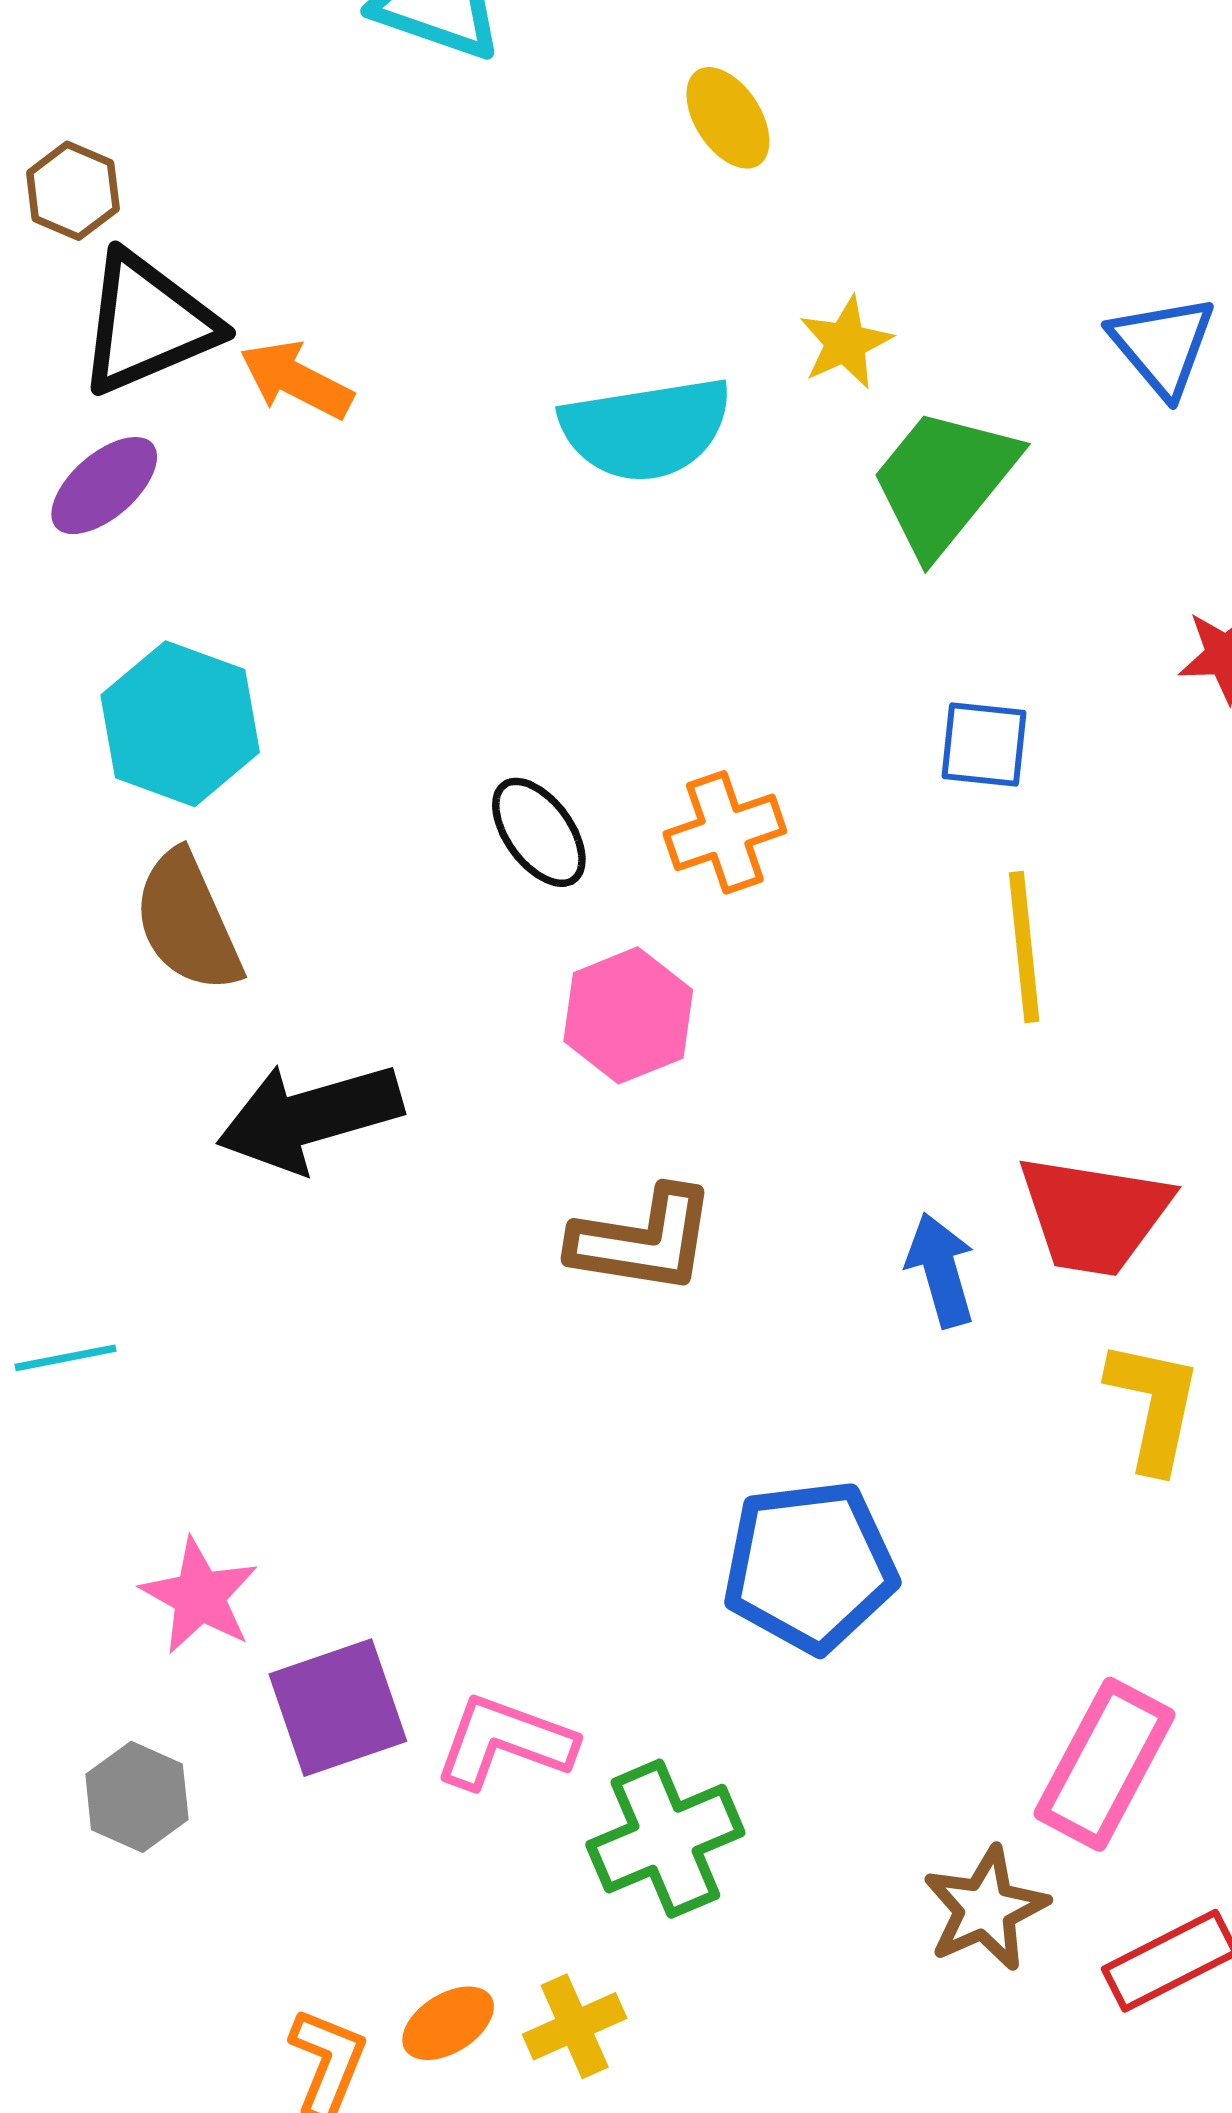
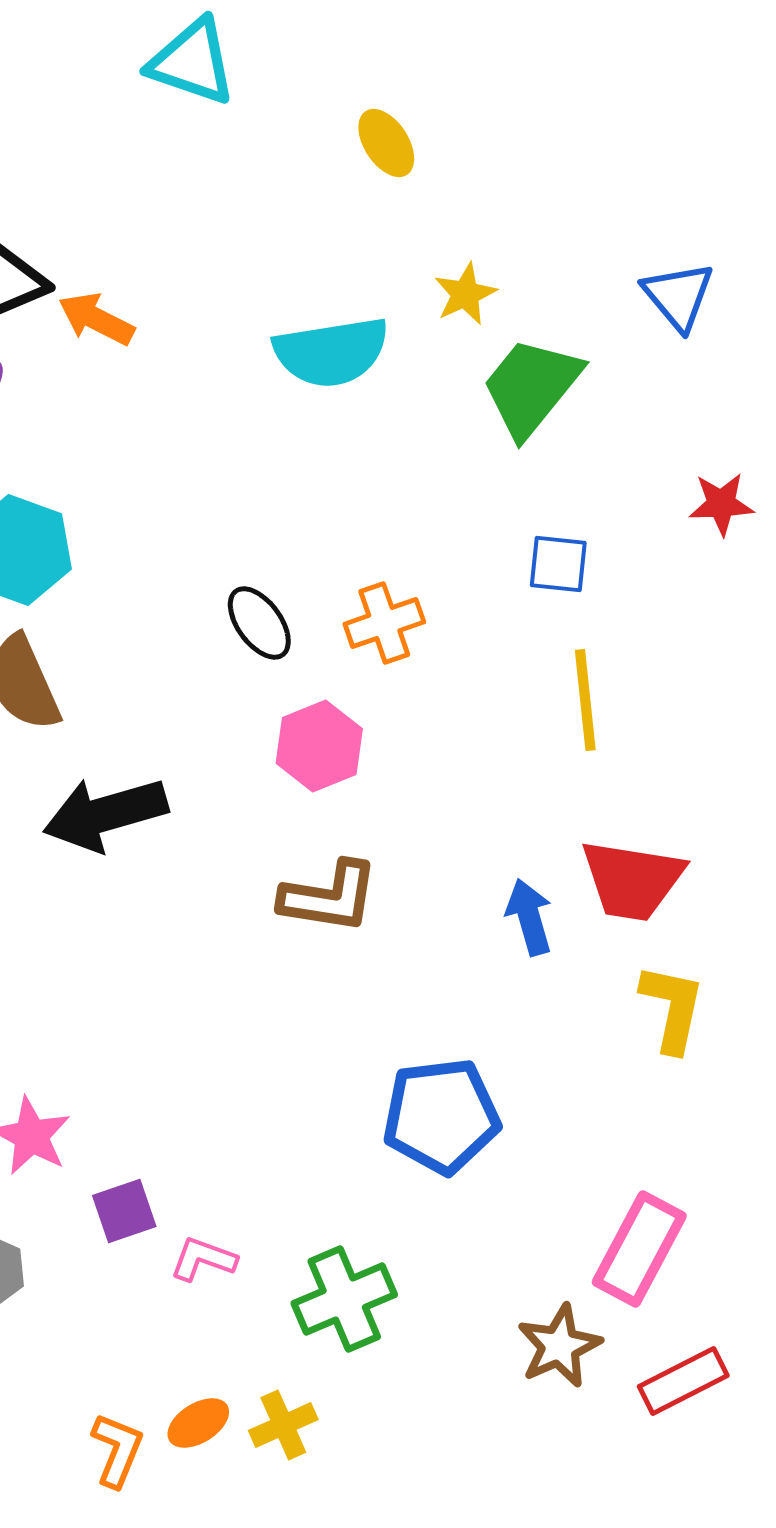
purple square: (338, 1708) -> (124, 1211), size x0.7
pink L-shape: (505, 1742) -> (203, 1259), moved, size x0.7

